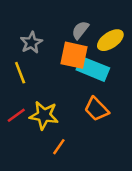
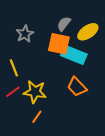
yellow line: (20, 73) -> (14, 68), moved
orange line: (59, 147) -> (37, 117), moved

